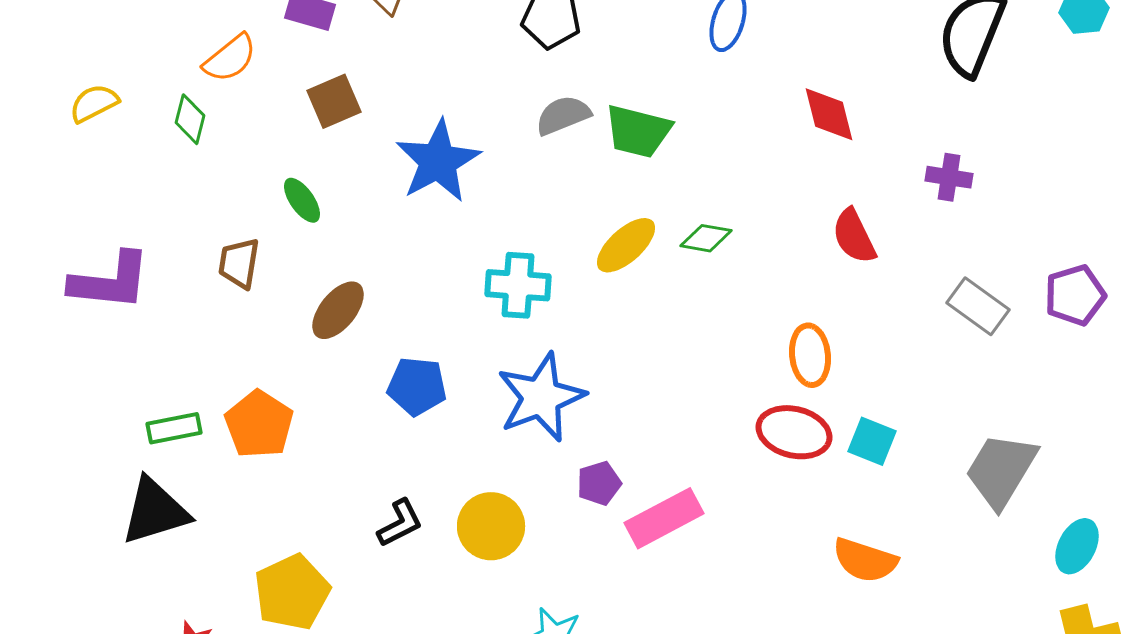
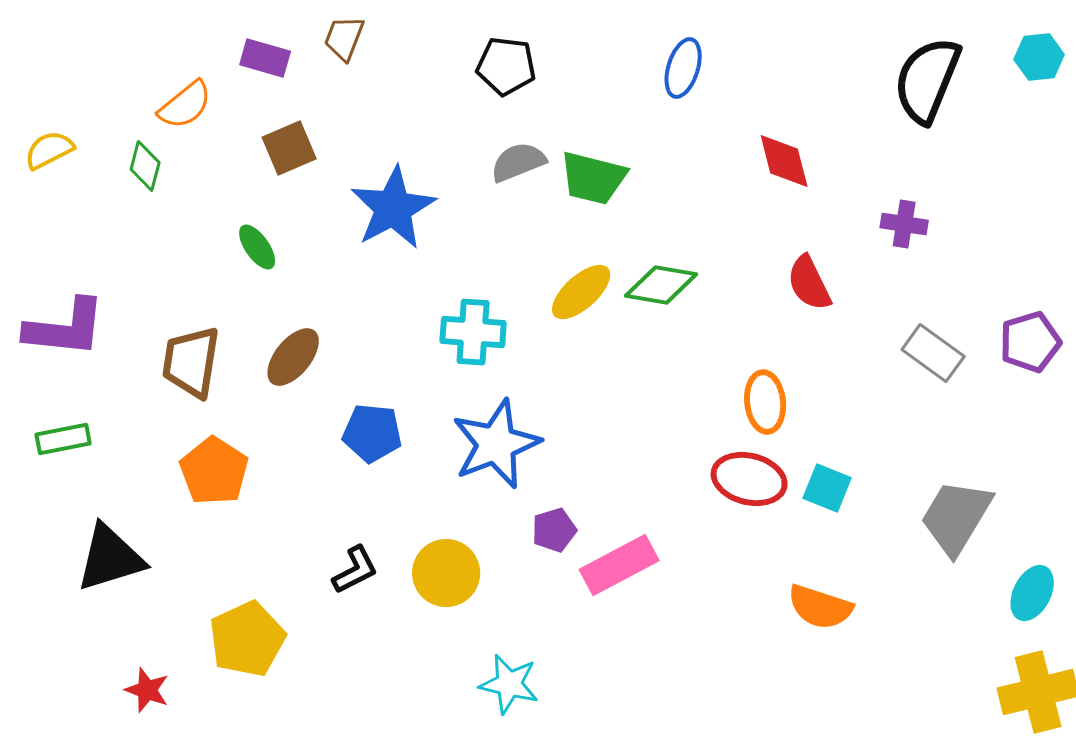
green diamond: (706, 238) -> (661, 285), size x1.4
brown trapezoid: (239, 263) -> (191, 362), moved, size x1.4
green rectangle: (174, 428) -> (63, 439), moved

